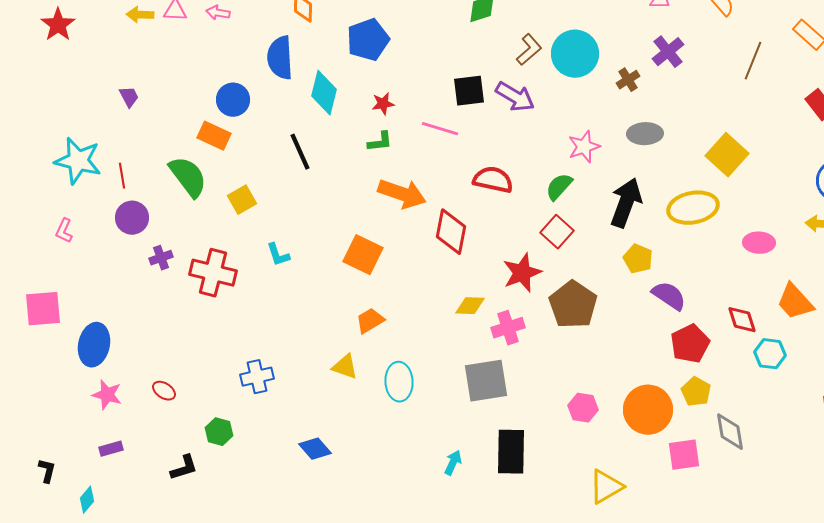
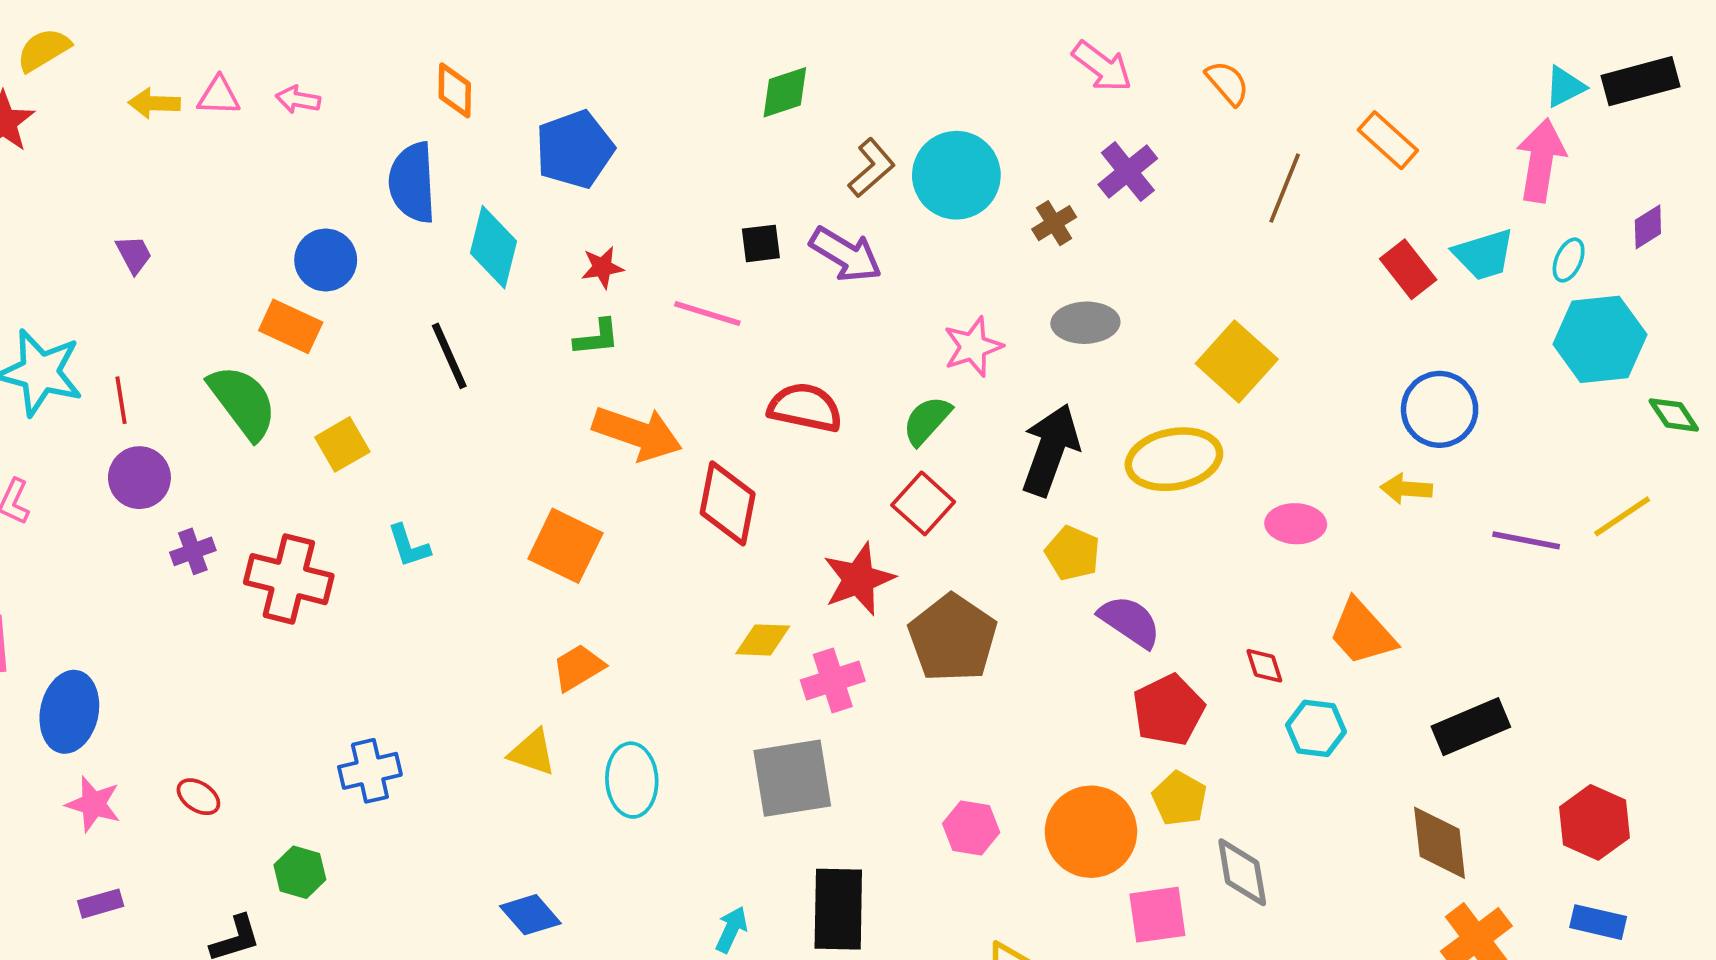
black square: (469, 91) -> (761, 243), size x0.7
red diamond: (742, 320) -> (1264, 666), size x0.7
blue diamond: (315, 449) -> (530, 915), moved

